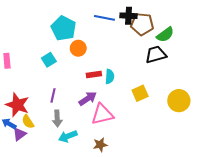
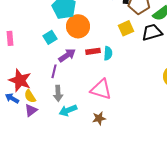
orange circle: (78, 48) -> (78, 26), size x1.5
yellow square: (140, 93) -> (126, 28), moved
purple arrow: (88, 99) -> (67, 55), moved
pink triangle: (102, 114) -> (101, 89), turned 30
purple triangle: (20, 134) -> (31, 110), moved

